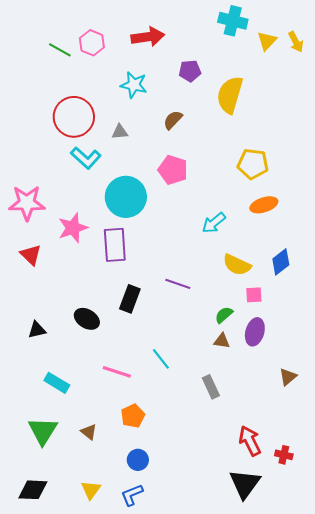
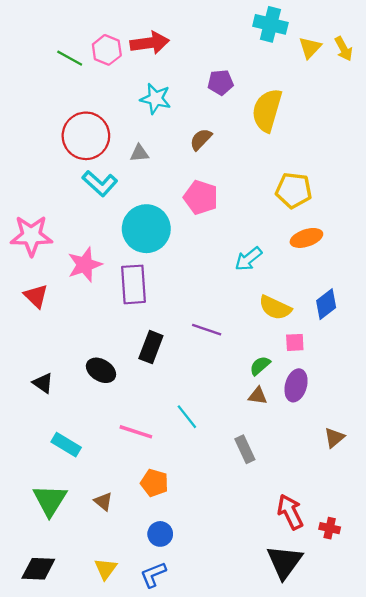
red arrow: (148, 37) -> (150, 43), moved
black triangle: (37, 330) -> (43, 383), turned 48
orange pentagon: (133, 416) -> (154, 483), turned -30

